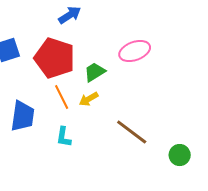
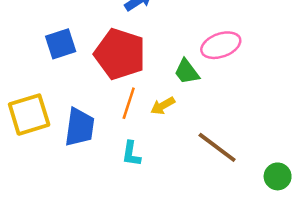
green trapezoid: (95, 72) -> (187, 72), moved, turned -95
orange line: (62, 97) -> (129, 103), turned 45

